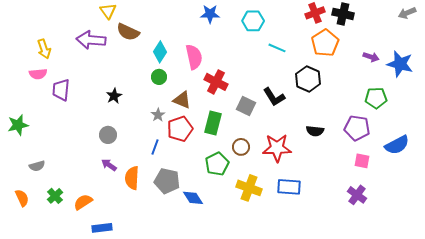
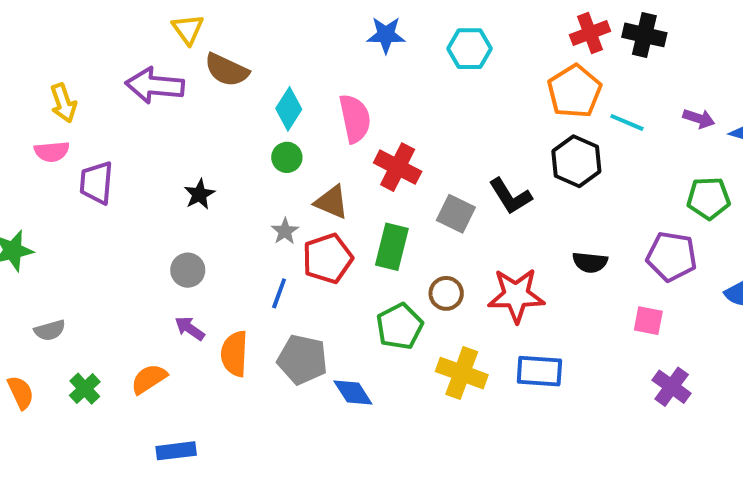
orange pentagon: (325, 43) -> (574, 91), moved
cyan line: (277, 48) -> (627, 122), moved
pink square: (362, 161) -> (648, 321), moved
orange semicircle: (83, 202) -> (149, 379), moved

